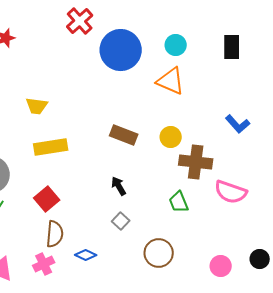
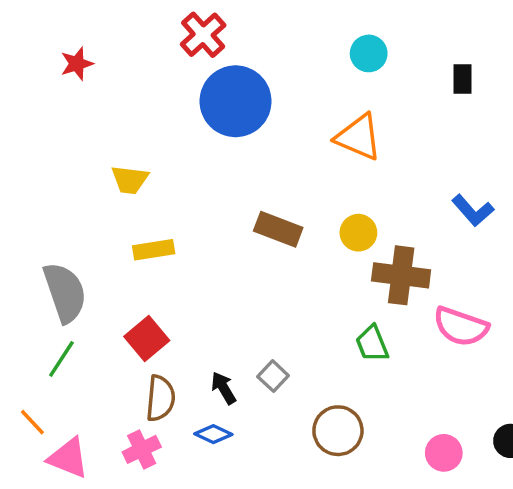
cyan circle: (176, 45) -> (369, 53), moved
black rectangle: (232, 47) -> (463, 79), size x0.7
blue circle: (121, 50) -> (236, 101), moved
yellow rectangle: (51, 147) -> (154, 250), size x0.7
black arrow: (119, 186) -> (224, 388), moved

